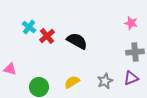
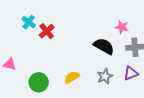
pink star: (131, 23) -> (122, 27), moved
black semicircle: (77, 41) -> (104, 46), moved

